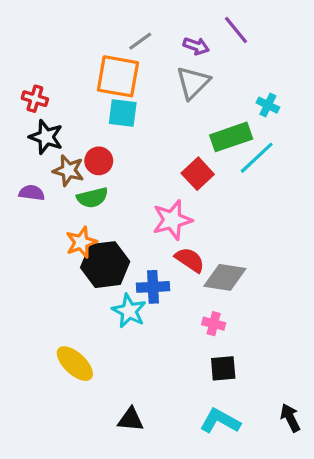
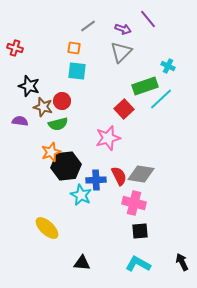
orange square: (118, 76) -> (74, 48), size x0.5
red cross: (35, 99) -> (15, 48), moved
red semicircle: (190, 260) -> (119, 176), moved, turned 30
pink cross: (214, 324) -> (134, 203), size x1.6

